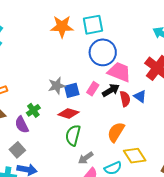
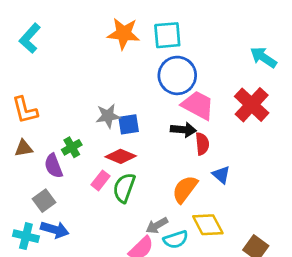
pink rectangle: (93, 89) -> (101, 180), moved
black arrow: (111, 90) -> (183, 130), turned 30
blue triangle: (140, 96) -> (221, 175), moved
gray arrow: (86, 158) -> (157, 225), moved

